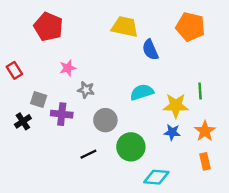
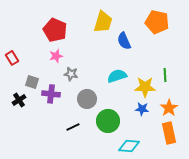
red pentagon: (48, 27) -> (55, 30), moved
yellow trapezoid: (125, 27) -> (103, 22), turned 95
orange rectangle: (205, 161) -> (169, 133), size x1.5

